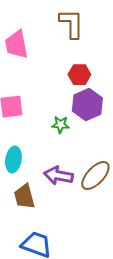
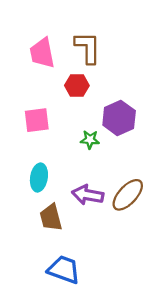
brown L-shape: (71, 24) -> (88, 48), moved
red hexagon: (79, 75) -> (77, 86), moved

